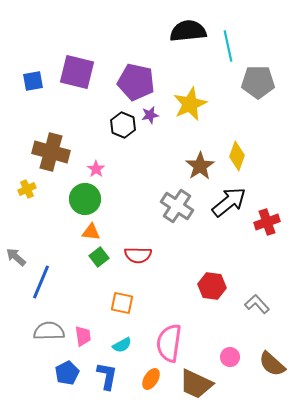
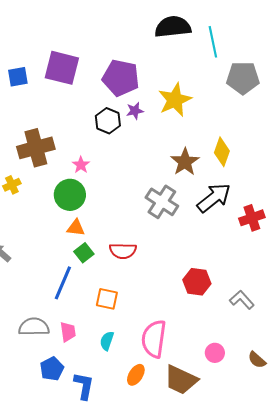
brown cross: (51, 152) -> (36, 148), turned -30
blue line: (41, 282) -> (63, 283), moved
cyan semicircle: (122, 345) -> (107, 341), turned 138
brown semicircle: (272, 364) -> (257, 360), size x0.7
blue L-shape: (107, 376) -> (84, 386), moved

